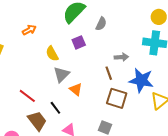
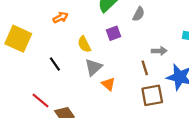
red line: (27, 96) -> (41, 100), moved
brown square: (117, 98) -> (152, 95), turned -30
black line: (55, 108) -> (55, 64), moved

